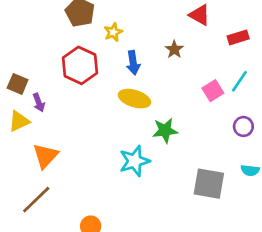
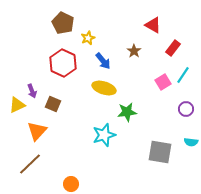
red rectangle: (238, 37) -> (173, 48), moved, turned -35
blue arrow: (133, 63) -> (103, 61), turned -30
brown square: (18, 84) -> (53, 104), moved

